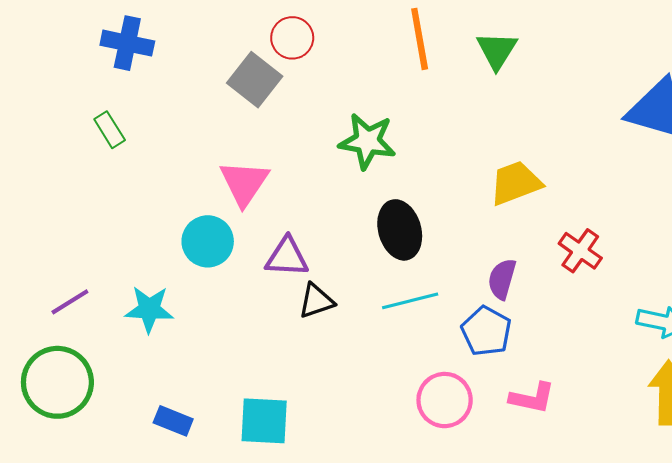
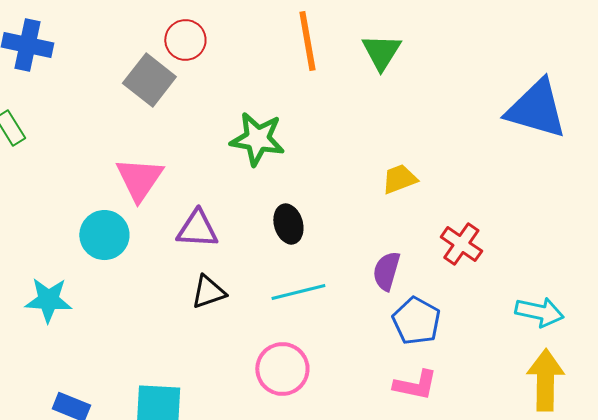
yellow trapezoid: (516, 183) -> (399, 179), size x0.7
black ellipse: (400, 230) -> (288, 224), size x0.7
purple triangle: (287, 257) -> (197, 229), moved
blue pentagon: (486, 331) -> (416, 321), moved
pink circle: (445, 400) -> (282, 369), moved

